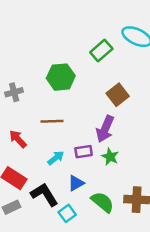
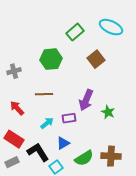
green rectangle: (101, 51) -> (75, 32), moved
brown square: (118, 95) -> (96, 59), moved
green star: (110, 157) -> (108, 112), moved
green semicircle: (103, 202) -> (84, 158), turned 108

